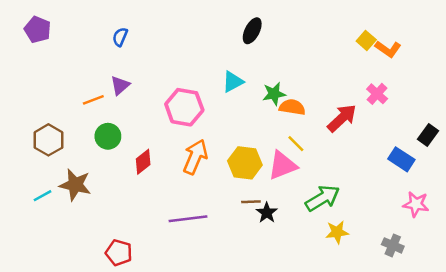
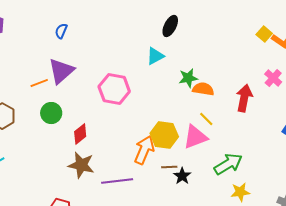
cyan triangle: (233, 82) -> (155, 56), moved
purple triangle: (120, 85) -> (61, 71), size x1.6
red arrow: (342, 118) -> (244, 98), turned -36
orange arrow: (195, 157) -> (144, 150), moved
brown star: (75, 185) -> (81, 165), moved

